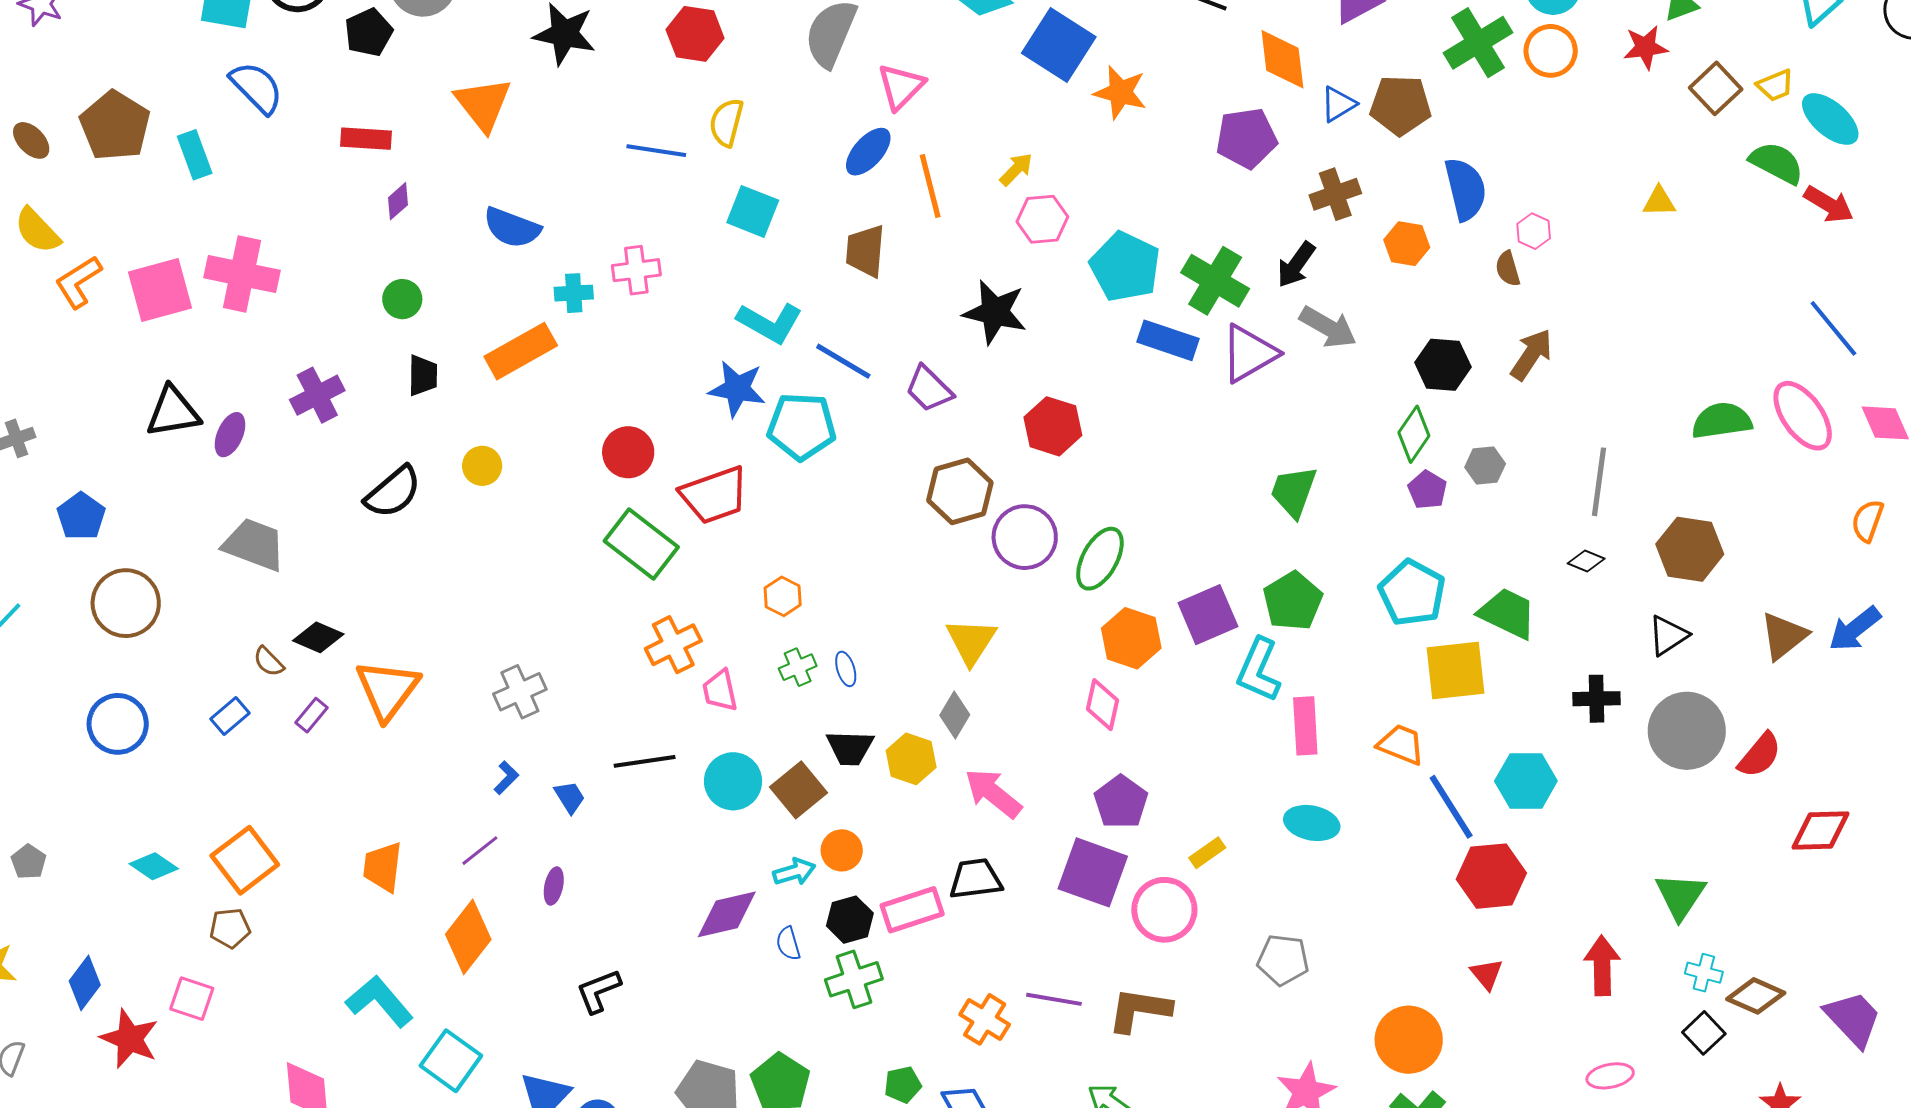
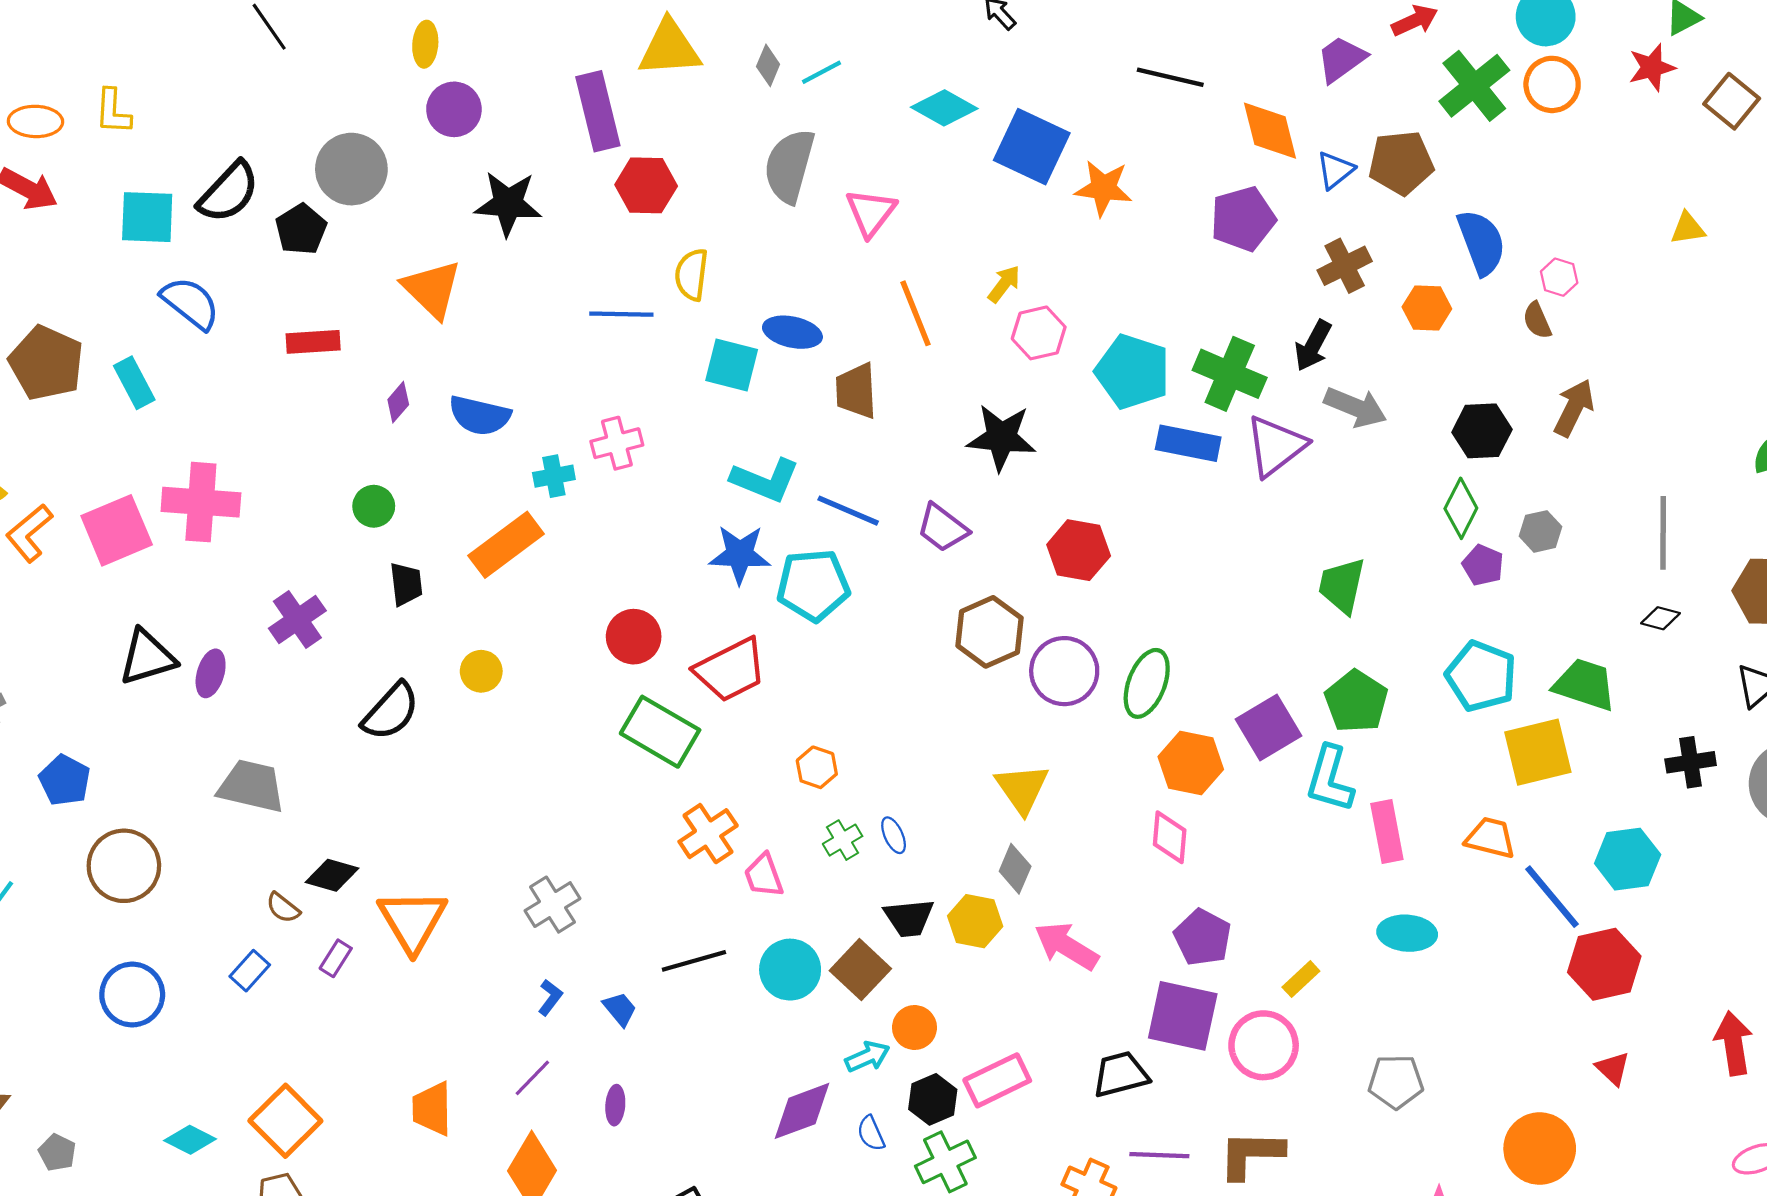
blue ellipse: (868, 152) -> (792, 332), moved, turned 68
purple diamond: (398, 201) -> (398, 402), moved
black trapezoid: (976, 879) -> (1121, 1074), moved

